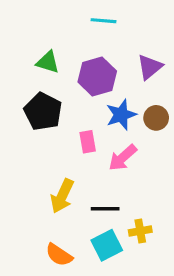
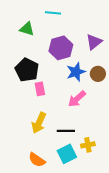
cyan line: (104, 21) -> (53, 13), moved
green triangle: (48, 62) -> (27, 29), moved
pink rectangle: (88, 142) -> (40, 89), moved

